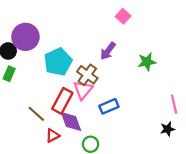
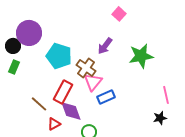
cyan pentagon: (58, 62) -> (59, 56), turned -30
green star: (147, 62) -> (141, 56), size x1.4
pink triangle: (83, 90) -> (93, 82), moved

